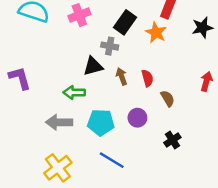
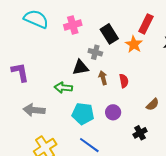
black rectangle: (125, 22) -> (109, 34), turned -72
brown semicircle: (168, 98) -> (153, 104), moved, turned 72
gray arrow: (59, 122) -> (34, 110), moved

